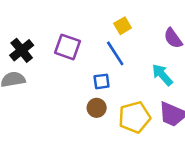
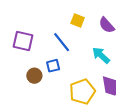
yellow square: (123, 26) -> (78, 21), moved, turned -32
brown circle: (97, 108) -> (34, 76), moved

